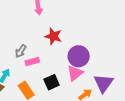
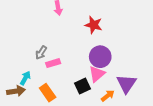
red star: (53, 36) -> (94, 25), moved
black square: (52, 82) -> (82, 86), moved

